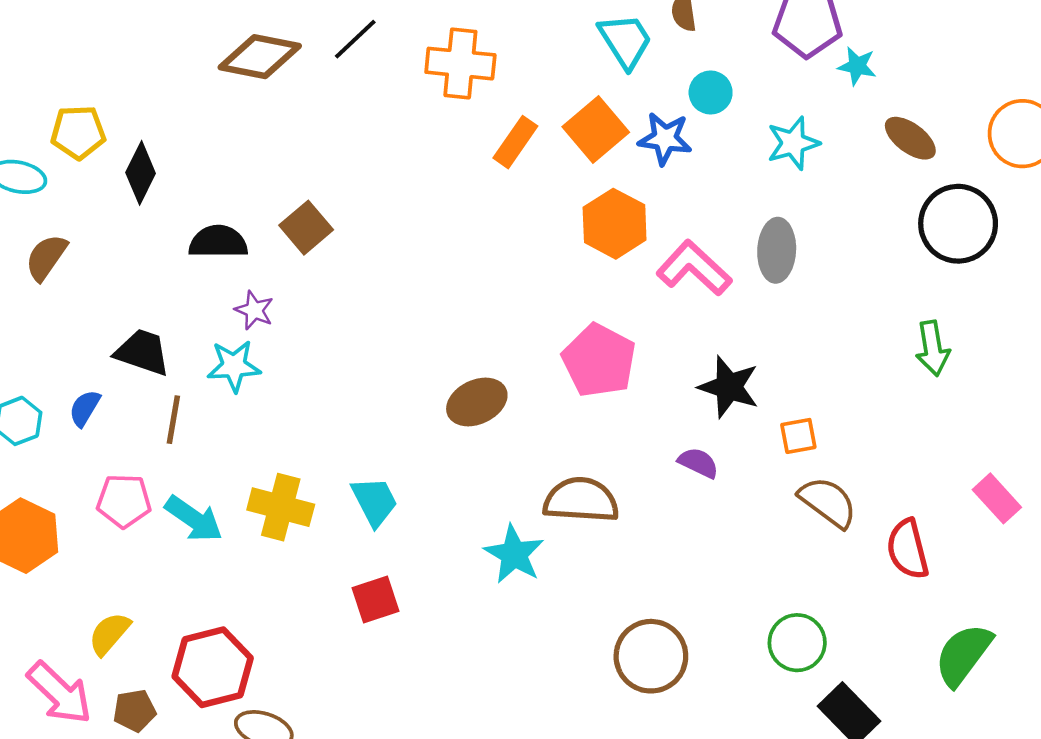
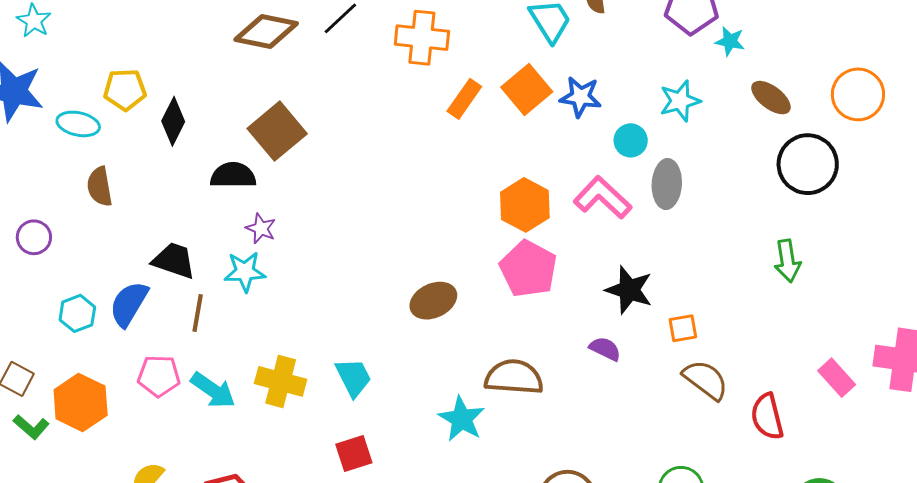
cyan circle: (711, 93) -> (631, 140), moved
orange hexagon: (615, 224) -> (525, 205), moved
brown square: (306, 228) -> (277, 131), moved, size x1.4
brown semicircle: (46, 257) -> (100, 187), turned -45
blue semicircle: (85, 408) -> (129, 304), size x1.6

